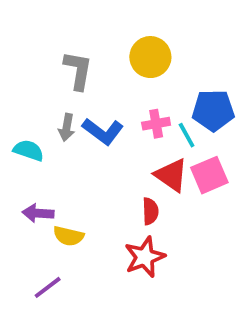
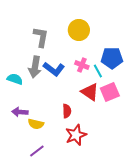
pink cross: (156, 124) -> (82, 65), turned 32
gray arrow: (67, 127) -> (35, 67), size x1.5
red semicircle: (150, 211) -> (67, 111), moved
purple line: (48, 287) -> (37, 151), moved

